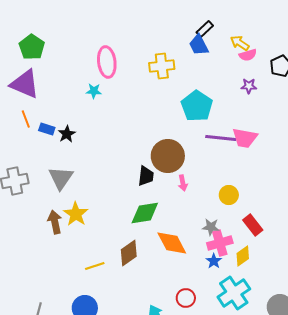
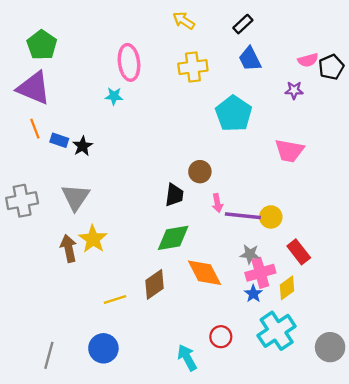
yellow arrow: (240, 43) -> (184, 21), moved
blue trapezoid: (199, 45) -> (250, 59), moved
pink semicircle: (248, 55) -> (308, 60), moved
purple line: (221, 138) -> (243, 216), moved
brown circle: (168, 156) -> (200, 172), size x0.6

